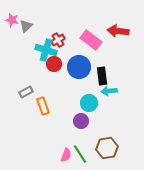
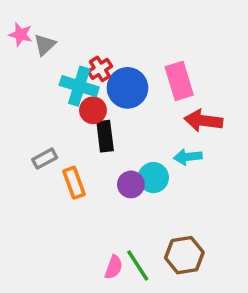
red arrow: (118, 31) -> (203, 121), moved
pink rectangle: (91, 40) -> (179, 81), moved, turned 35
blue circle: (79, 67) -> (127, 88), moved
black rectangle: (102, 76) -> (105, 136), moved
purple circle: (81, 121) -> (131, 184), moved

